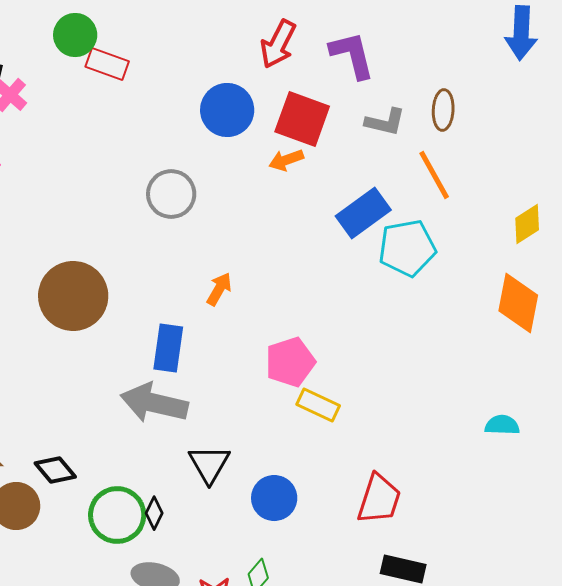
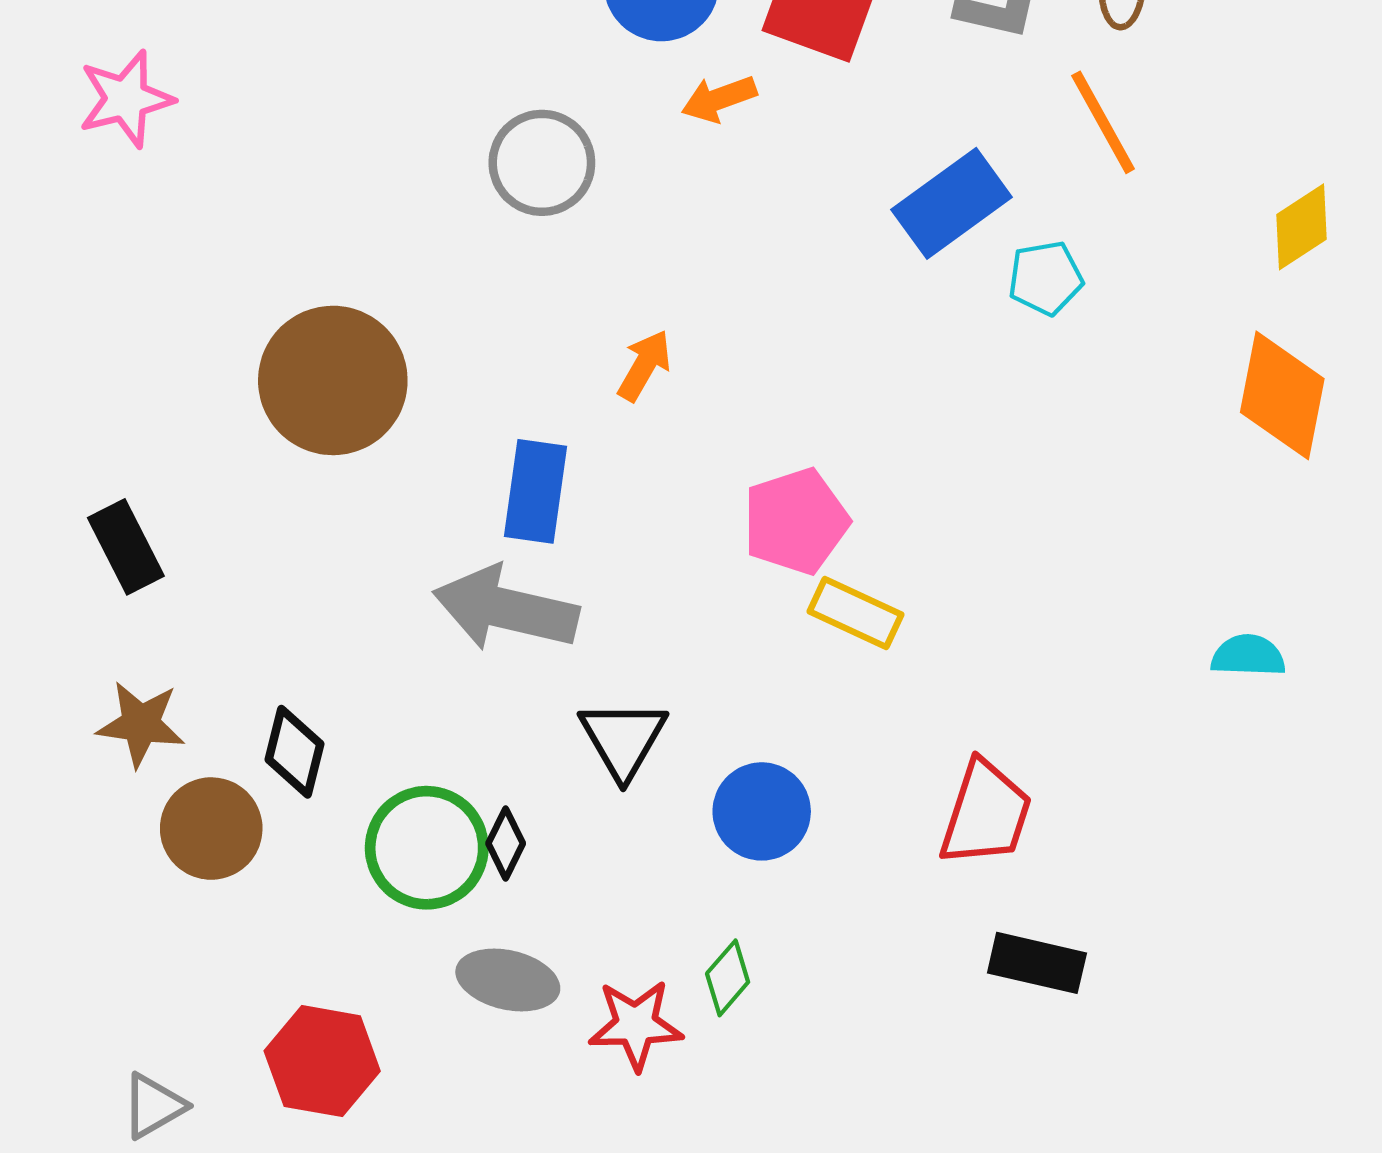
orange arrow: (286, 160) -> (719, 99), moved
cyan pentagon: (407, 248) -> (1045, 278), size x0.6
black diamond: (55, 470) -> (294, 752), turned 54

